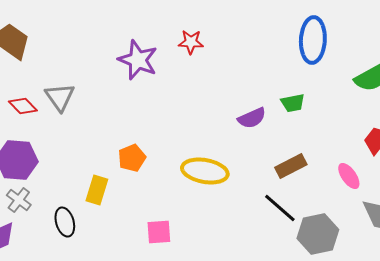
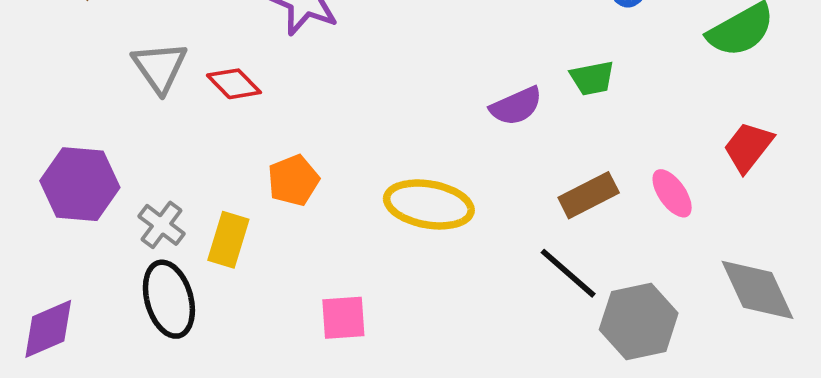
red diamond: (23, 106) -> (234, 84), moved
pink ellipse: (349, 176) -> (672, 193), moved
gray cross: (19, 200) -> (162, 225), moved
black ellipse: (65, 222) -> (169, 299), size x1.4

